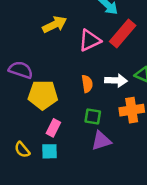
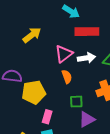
red rectangle: (123, 34) -> (87, 32), turned 60
pink triangle: (90, 40) -> (64, 54), moved
white arrow: (116, 80) -> (86, 58), moved

